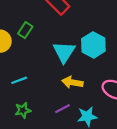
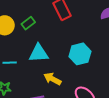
cyan triangle: (64, 52) -> (39, 53), moved, turned 35

